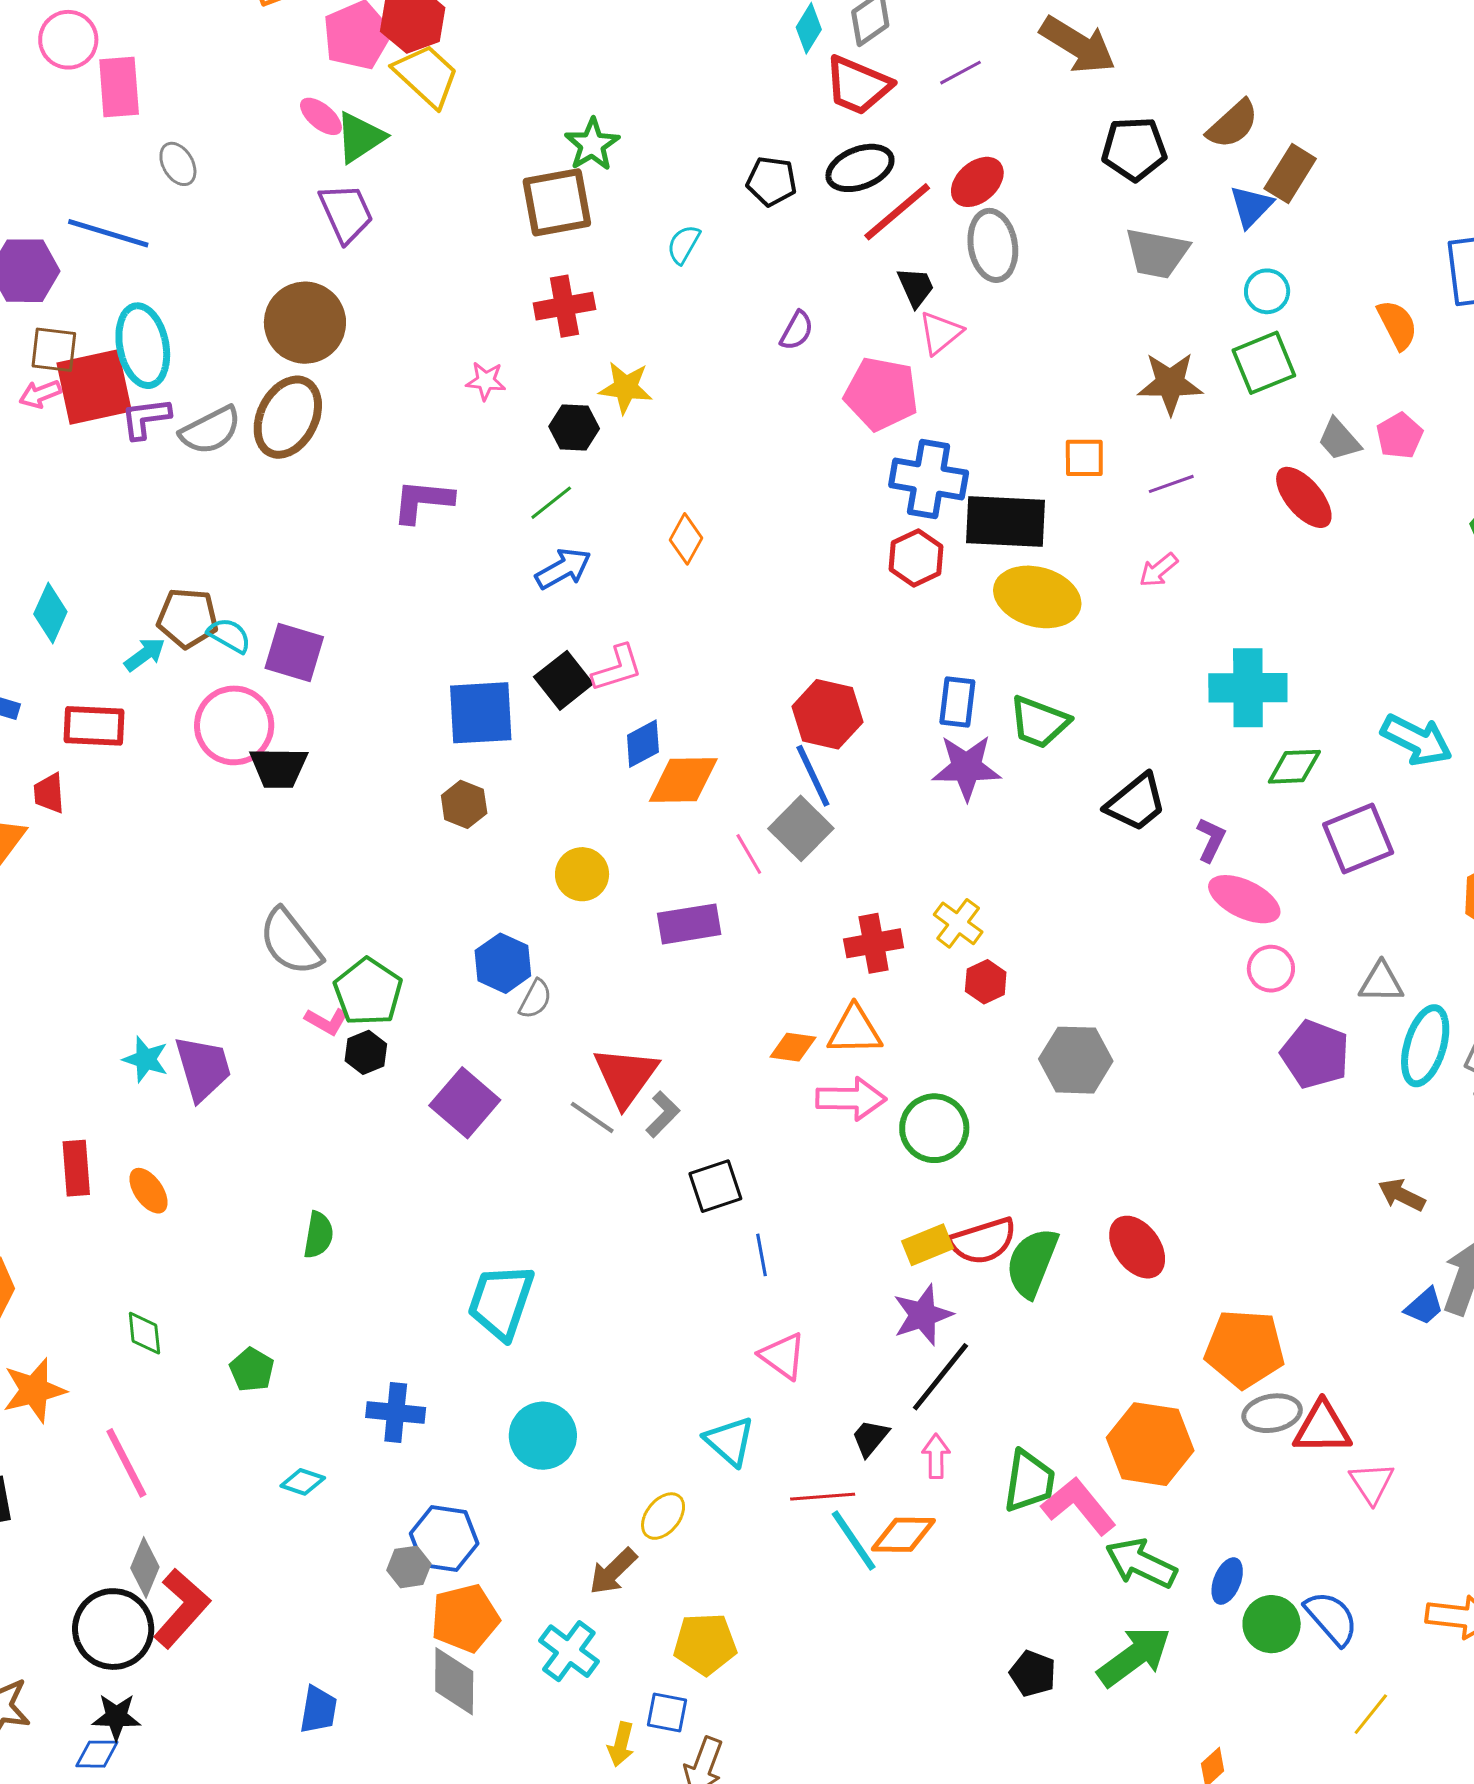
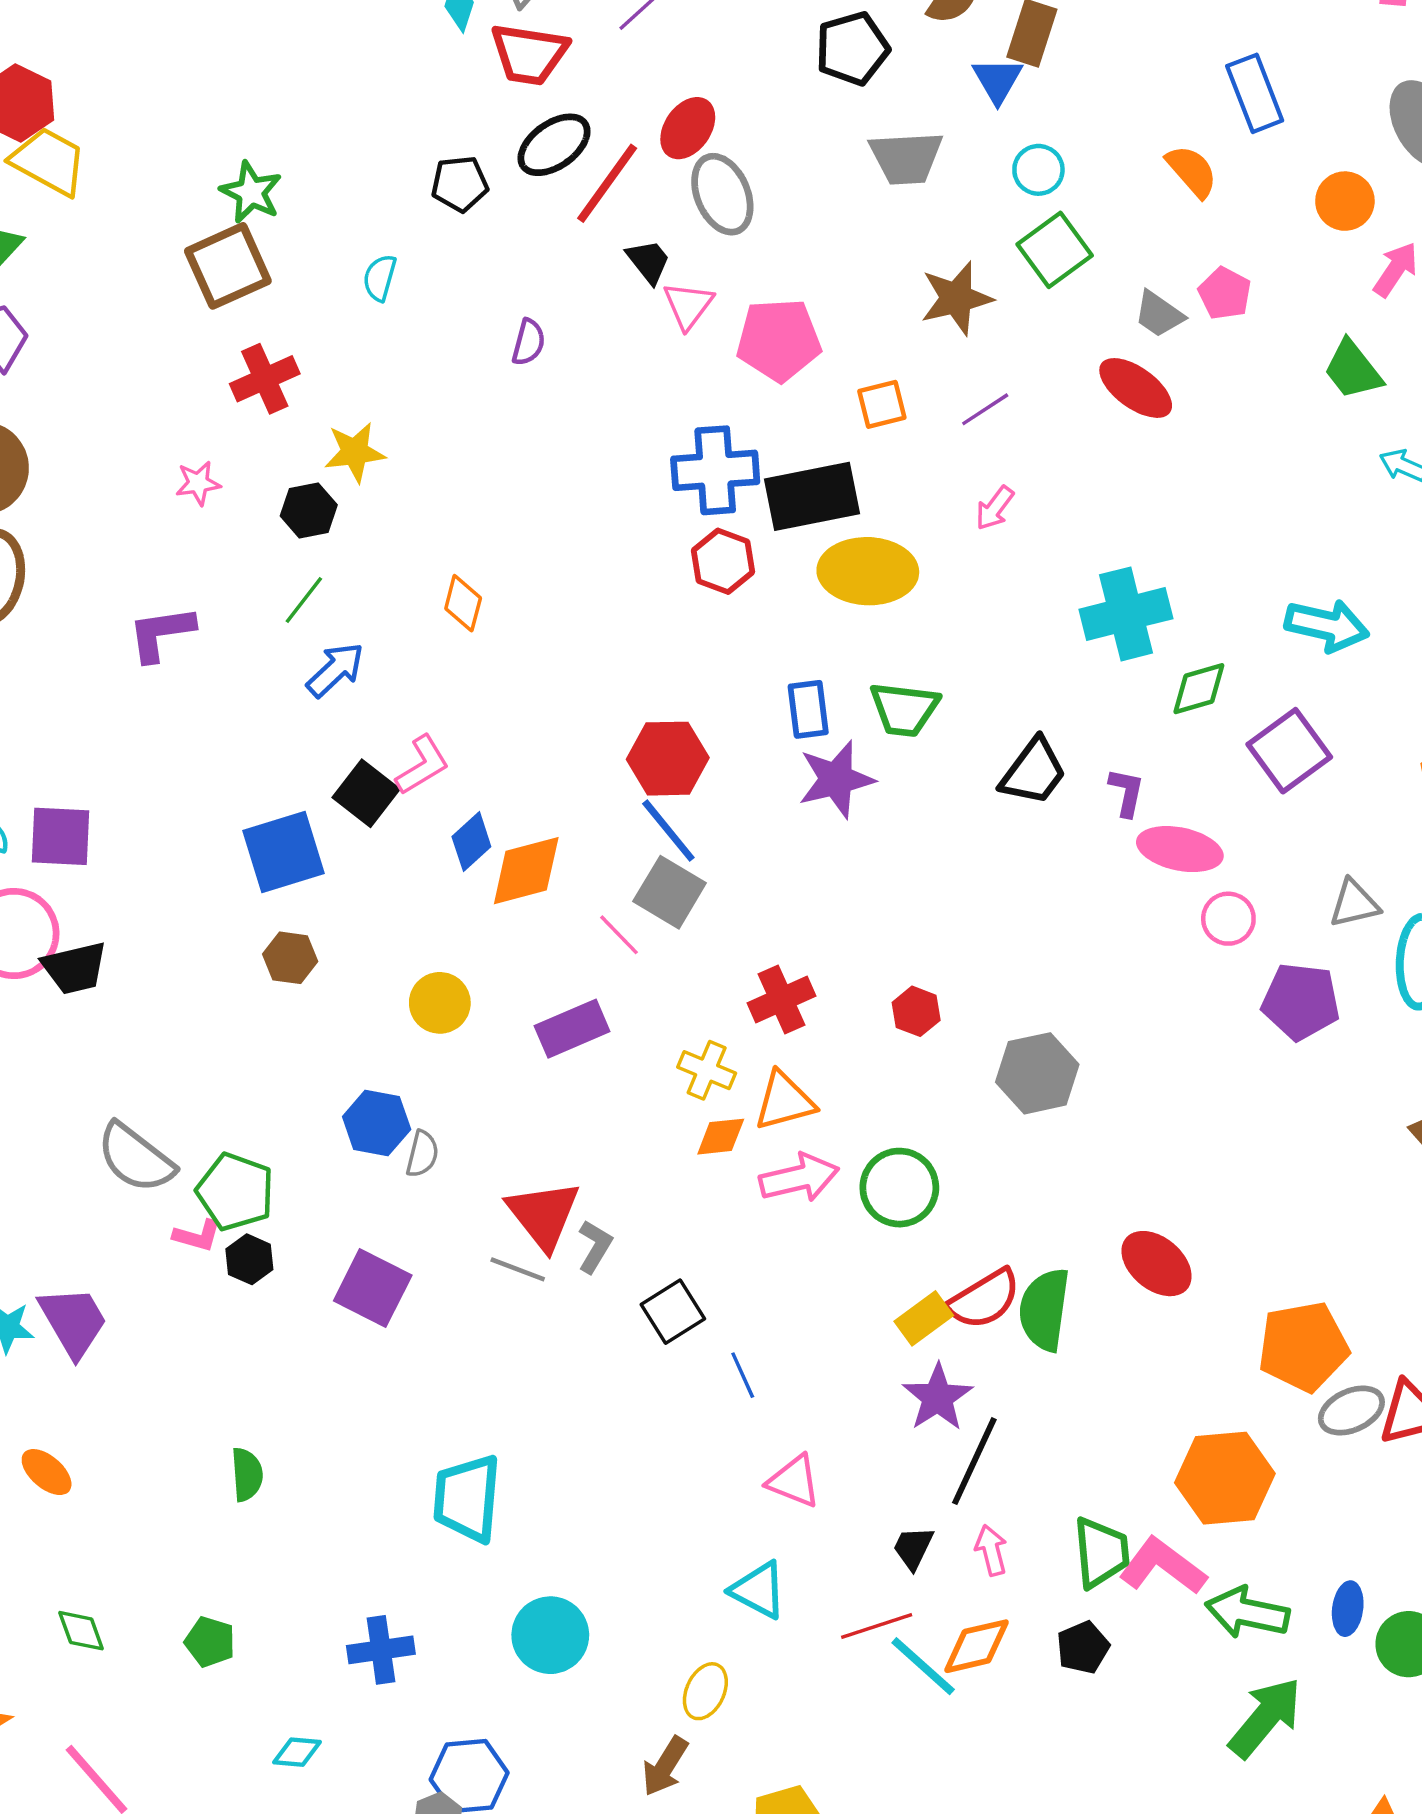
pink pentagon: (881, 394) -> (779, 340), moved
yellow cross: (958, 923) -> (707, 1070), moved
black pentagon: (1033, 1674) -> (1083, 1647), moved, turned -30

